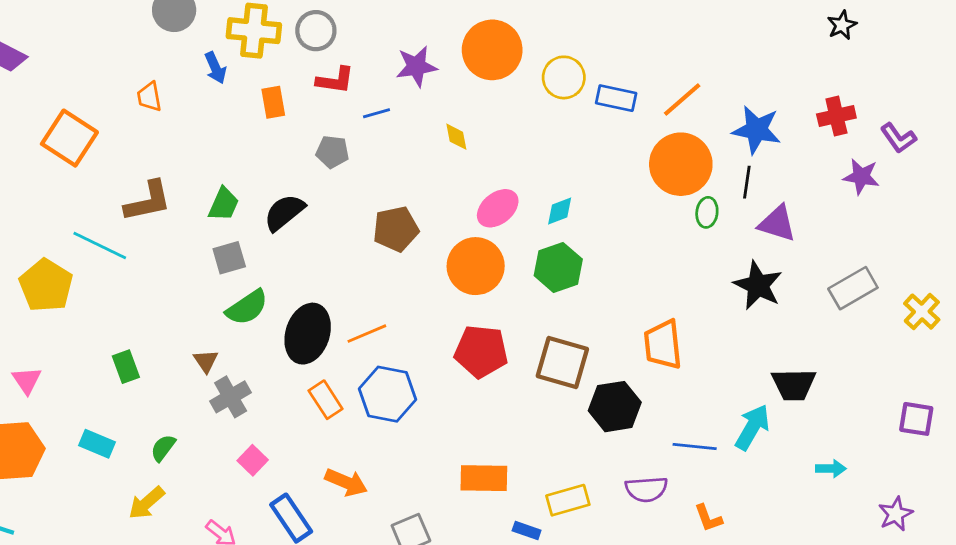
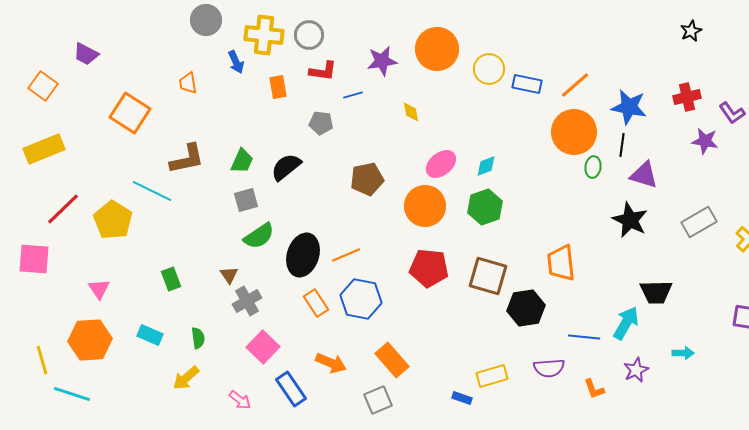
green semicircle: (163, 448) -> (198, 338), turned 135
pink square: (253, 460) -> (263, 347), size x1.5
orange rectangle: (484, 478) -> (392, 360), moved, turned 48
purple star: (896, 514) -> (636, 370), moved

